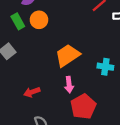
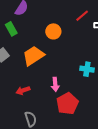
orange circle: (39, 20) -> (53, 31), moved
orange trapezoid: (67, 55) -> (33, 56), moved

